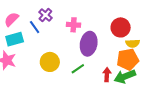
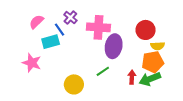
pink cross: (74, 25) -> (98, 27), size x1.6
cyan rectangle: (15, 39) -> (51, 42), moved
yellow circle: (50, 62) -> (74, 84), moved

